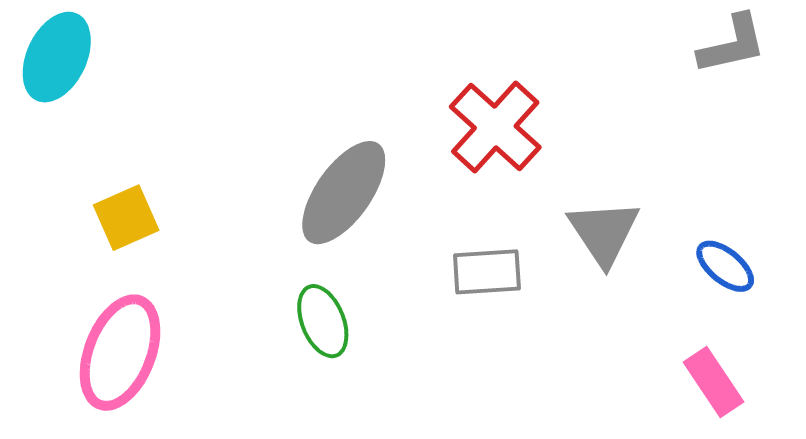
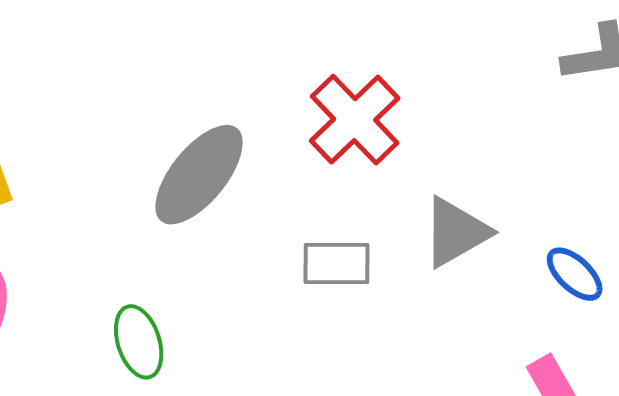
gray triangle: (604, 232) -> (456, 232), turned 30
green ellipse: (323, 321) -> (139, 342), moved

